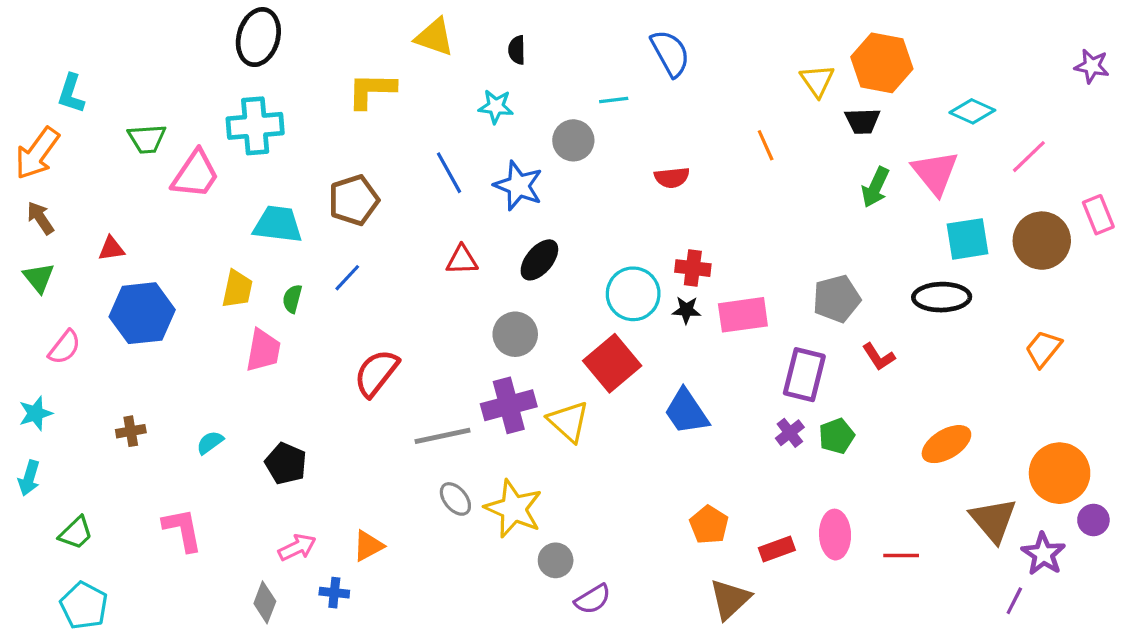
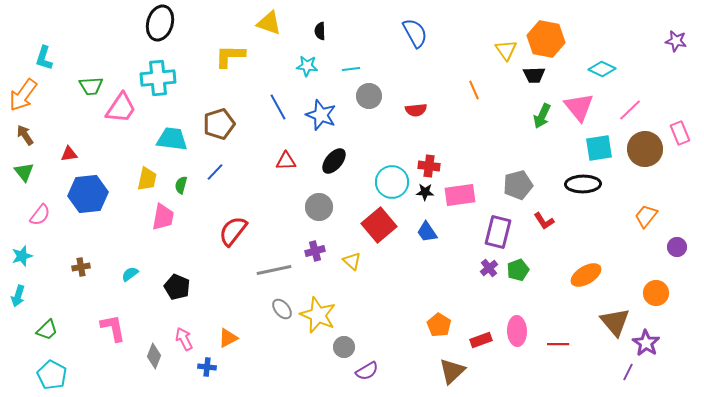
cyan line: (614, 100) -> (351, 69), moved
gray circle: (573, 140) -> (369, 96), moved
pink line: (1029, 157) -> (630, 110), moved
purple cross: (509, 405) -> (315, 251), size x0.6
blue trapezoid: (686, 412) -> (427, 232), moved, size x0.7
yellow triangle: (568, 421) -> (352, 261), size x0.7
orange circle: (1060, 473) -> (656, 293), size x0.7
purple circle: (1093, 520) -> (677, 247), moved
pink arrow: (297, 547) -> (184, 339), turned -90
gray diamond: (265, 602) -> (154, 356), moved

